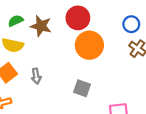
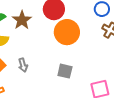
brown star: (41, 26) -> (22, 20), turned 30

